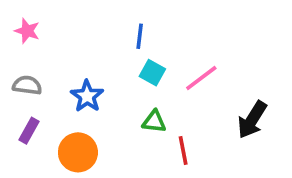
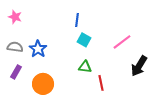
pink line: (201, 78) -> (122, 42), moved
blue star: (87, 96) -> (38, 49), moved

